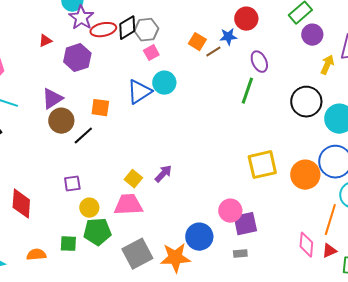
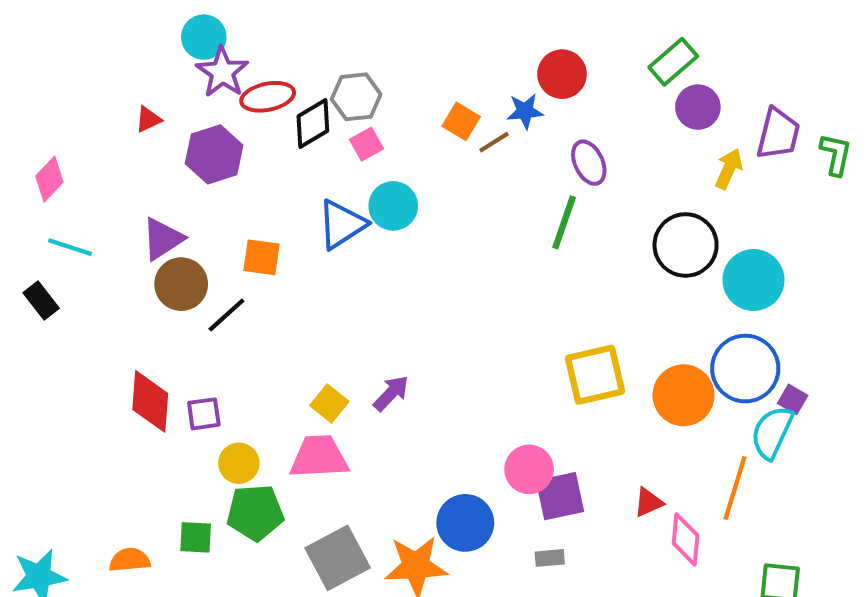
black diamond: (127, 28) -> (313, 124), moved
red diamond: (21, 204) -> (150, 401), moved
red triangle: (329, 251) -> (648, 502), moved

